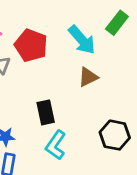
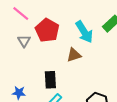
brown triangle: (88, 77) -> (74, 55), moved

